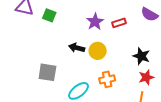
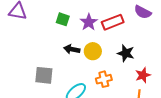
green square: (49, 15) -> (63, 19), moved
red rectangle: (119, 23) -> (113, 22), size x1.5
black star: (141, 56) -> (126, 53), moved

